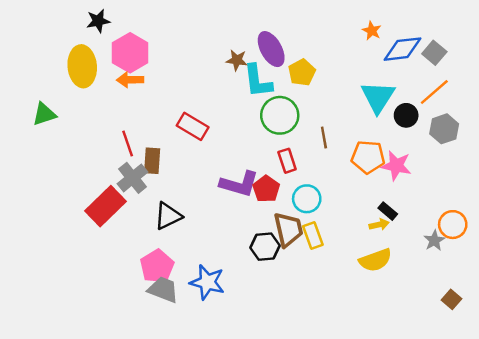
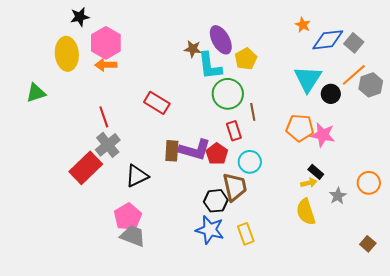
gray hexagon: (444, 129) -> (371, 85), moved
brown line: (324, 137) -> (253, 112), moved
brown rectangle: (152, 161) -> (172, 151), moved
yellow rectangle: (313, 236) -> (246, 234), moved
gray star: (434, 240) -> (338, 196), moved
yellow semicircle: (375, 260) -> (306, 212), turned 92
blue star: (207, 282) -> (210, 230), moved

